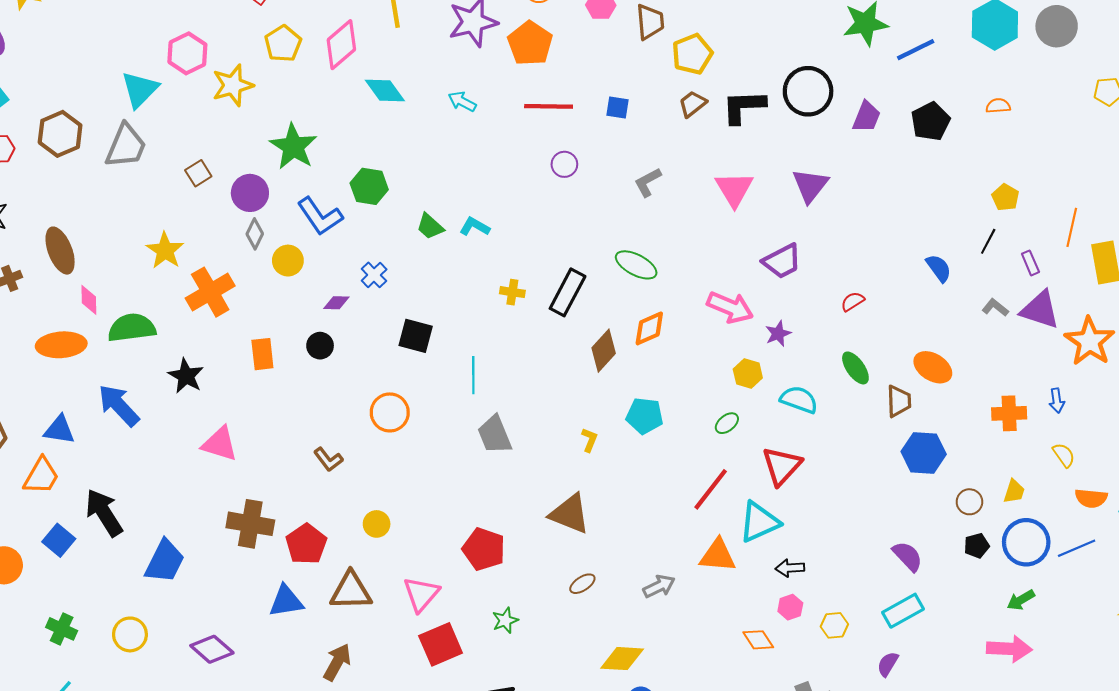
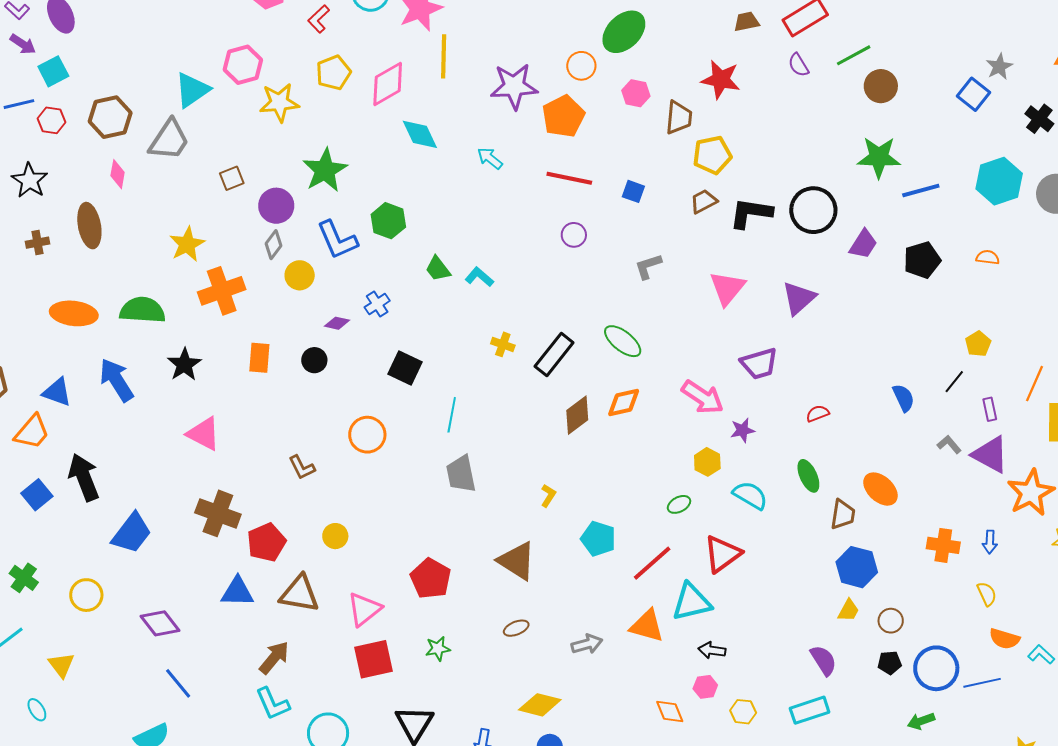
pink diamond: (89, 300) -> (118, 174), moved
cyan pentagon: (645, 416) -> (598, 539), moved
yellow trapezoid: (1014, 491) -> (848, 610), moved

